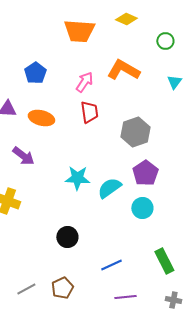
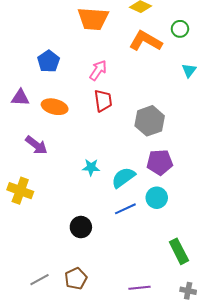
orange L-shape: (123, 70) -> (146, 41), moved
purple pentagon: (145, 173) -> (160, 162), turned 30
cyan star: (77, 178) -> (91, 167), size x0.7
blue line: (111, 265) -> (125, 209), moved

